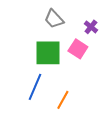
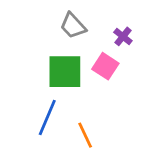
orange line: (63, 100) -> (85, 135), turned -54

